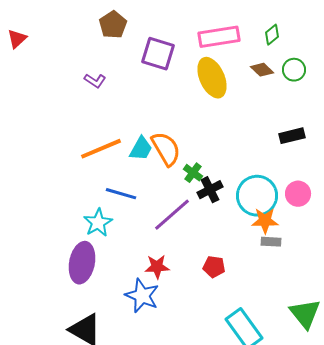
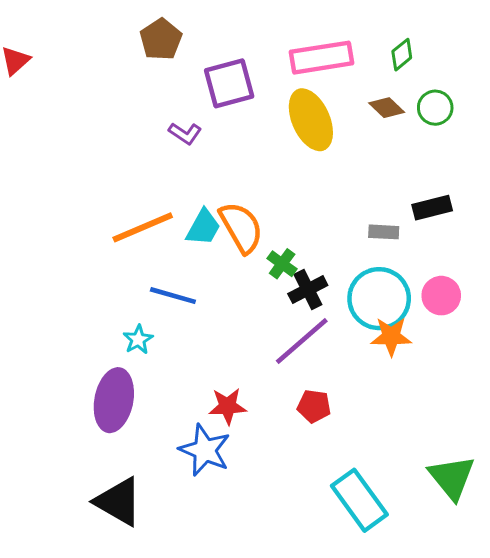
purple square: (158, 54) -> (229, 83), turned -32
purple L-shape: (95, 81) -> (185, 133), moved
purple line: (172, 215) -> (302, 341), moved
cyan star: (98, 223) -> (138, 340), size x0.7
gray rectangle: (271, 242) -> (384, 232), moved

